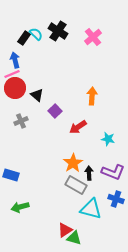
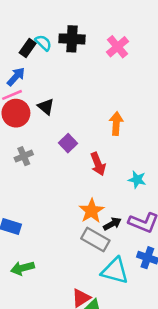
black cross: (58, 31) -> (72, 39), turned -30
blue arrow: (15, 60) -> (16, 77), turned 56
black triangle: (37, 95) -> (46, 107), moved
red arrow: (78, 127) -> (98, 164), turned -78
black arrow: (89, 173) -> (112, 224), turned 64

